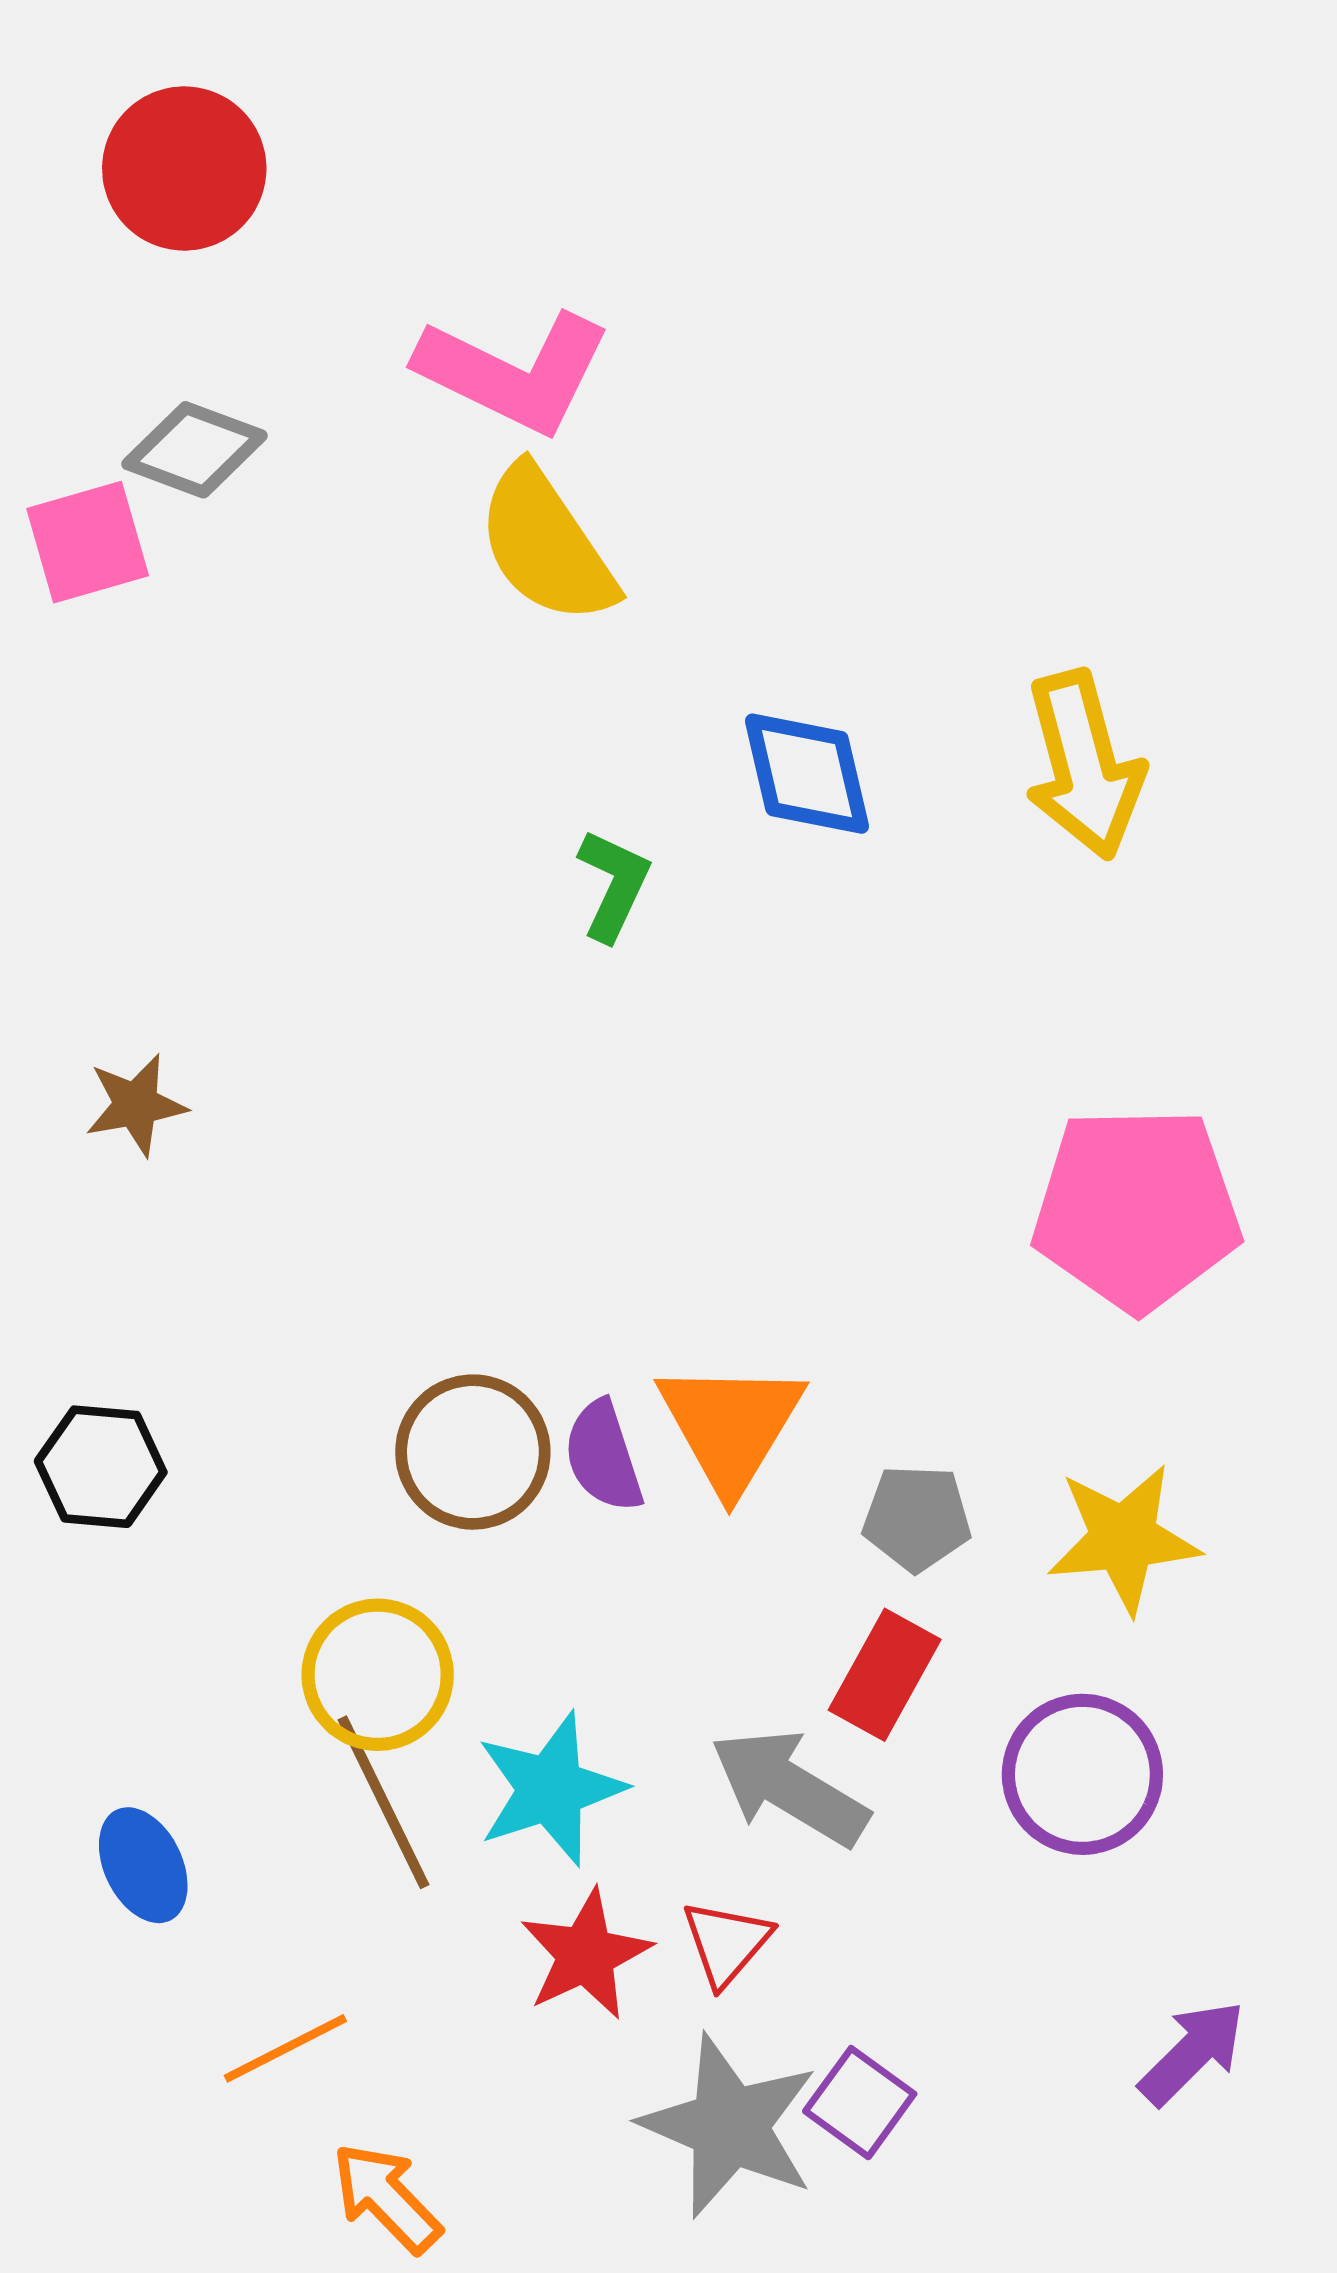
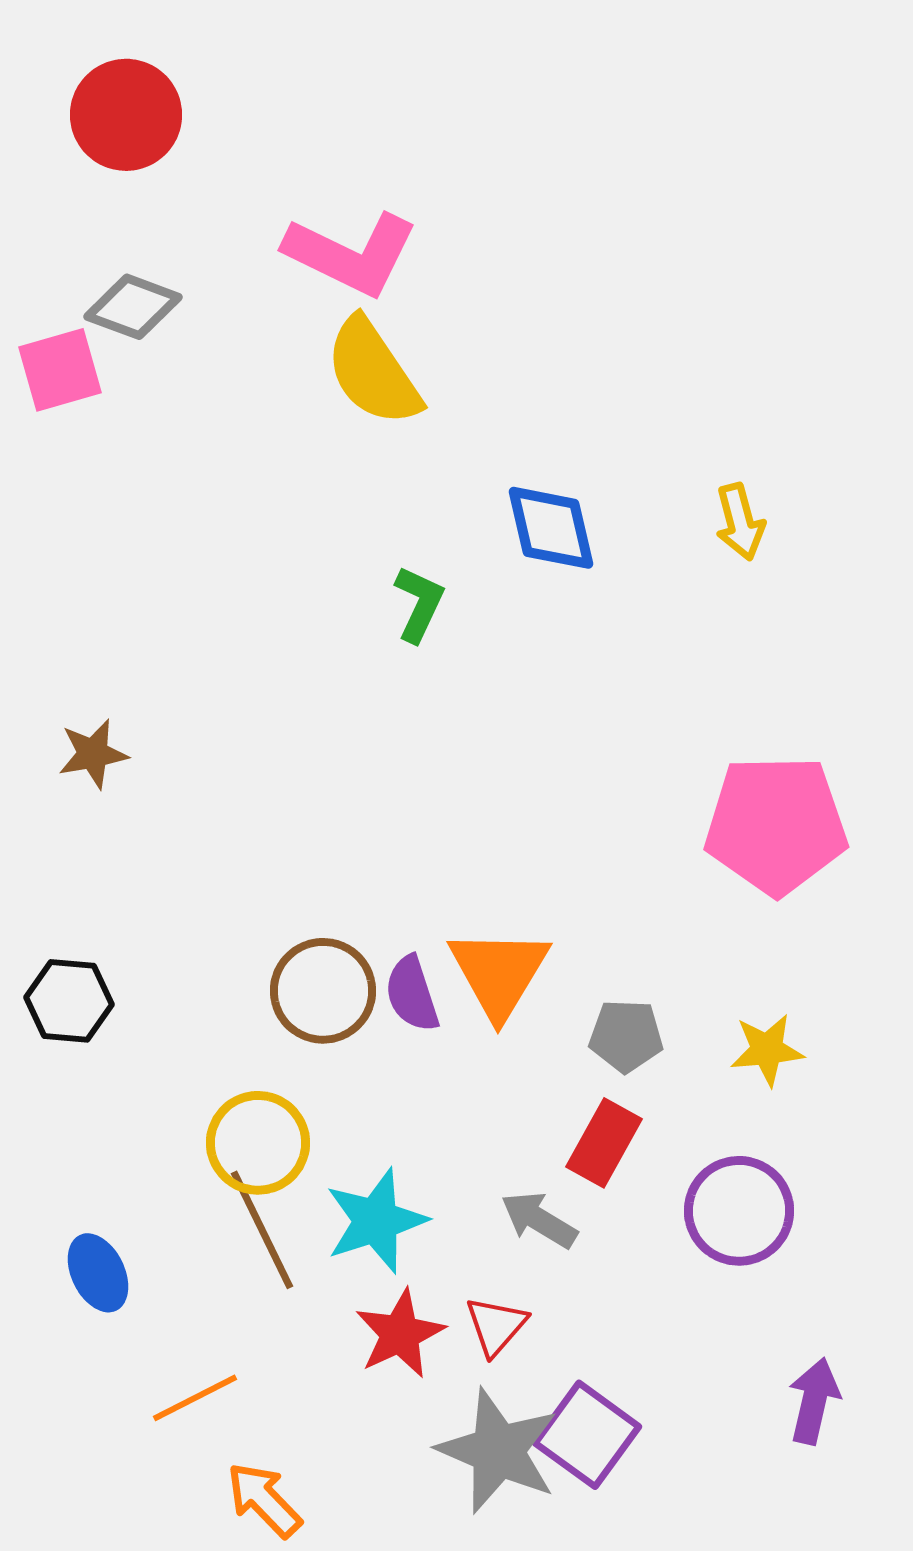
yellow arrow: (1084, 765) -> (740, 522), size x0.6
yellow star: (1123, 1538) -> (767, 1050), size x0.7
gray arrow: (789, 1788) -> (539, 1220), size x0.7
purple arrow: (1192, 2053) -> (814, 1401), turned -32
purple square: (860, 2103) -> (587, 1435), size x1.4

